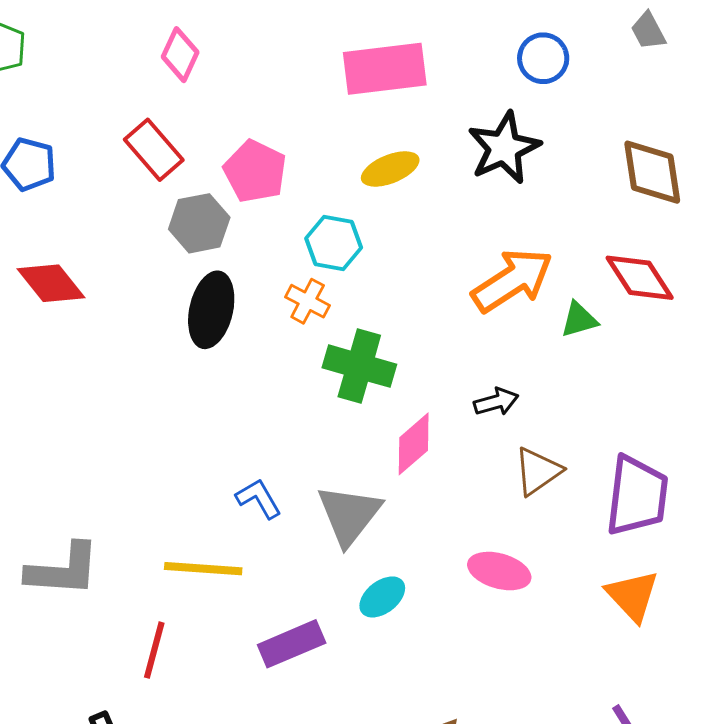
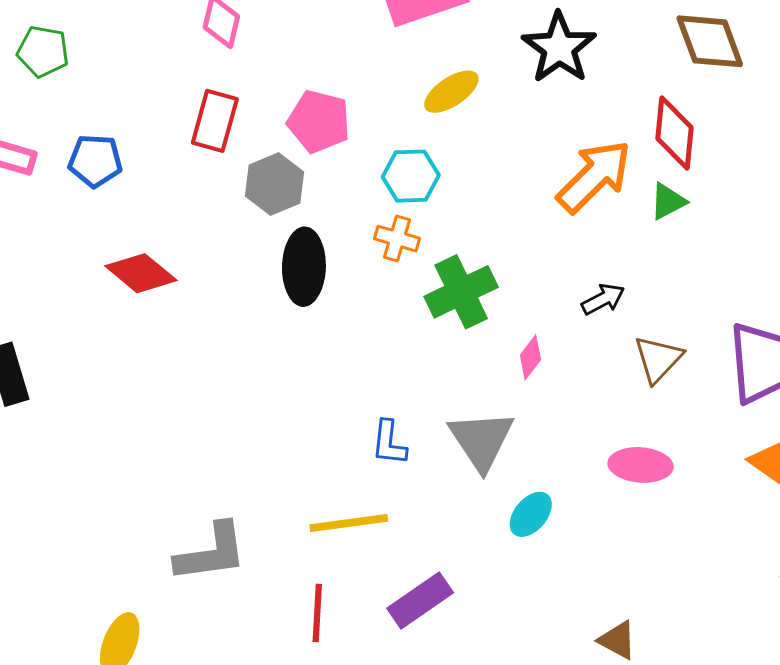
red rectangle: (154, 150) -> (215, 121), turned 68
red diamond: (640, 278) -> (675, 133), moved, turned 50
green cross: (359, 366) -> (461, 292), turned -30
pink diamond: (414, 444) -> (530, 357), size x0.7
blue L-shape: (259, 499) -> (389, 443), turned -132
purple rectangle: (292, 644) -> (420, 601), moved

